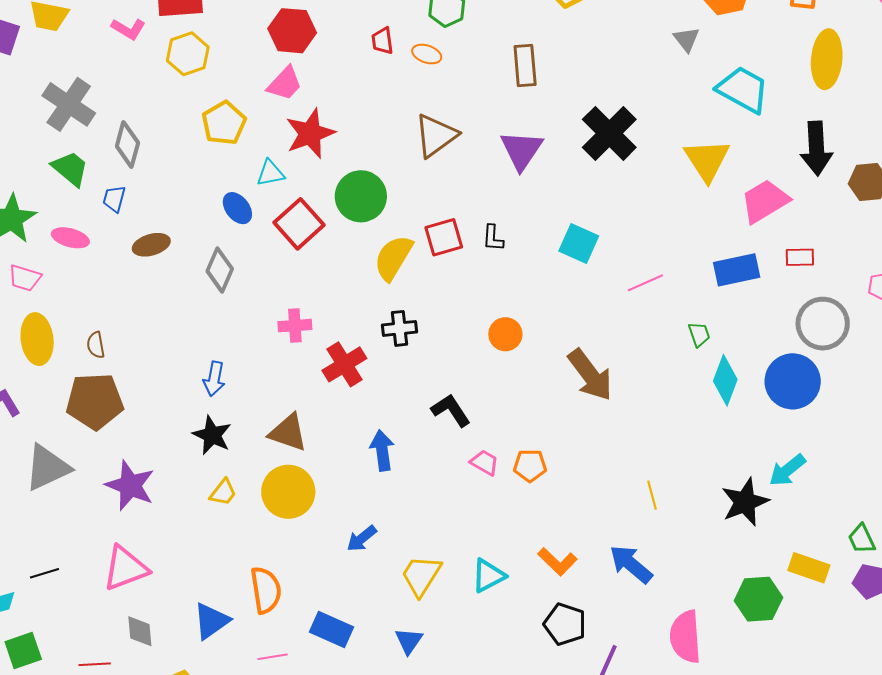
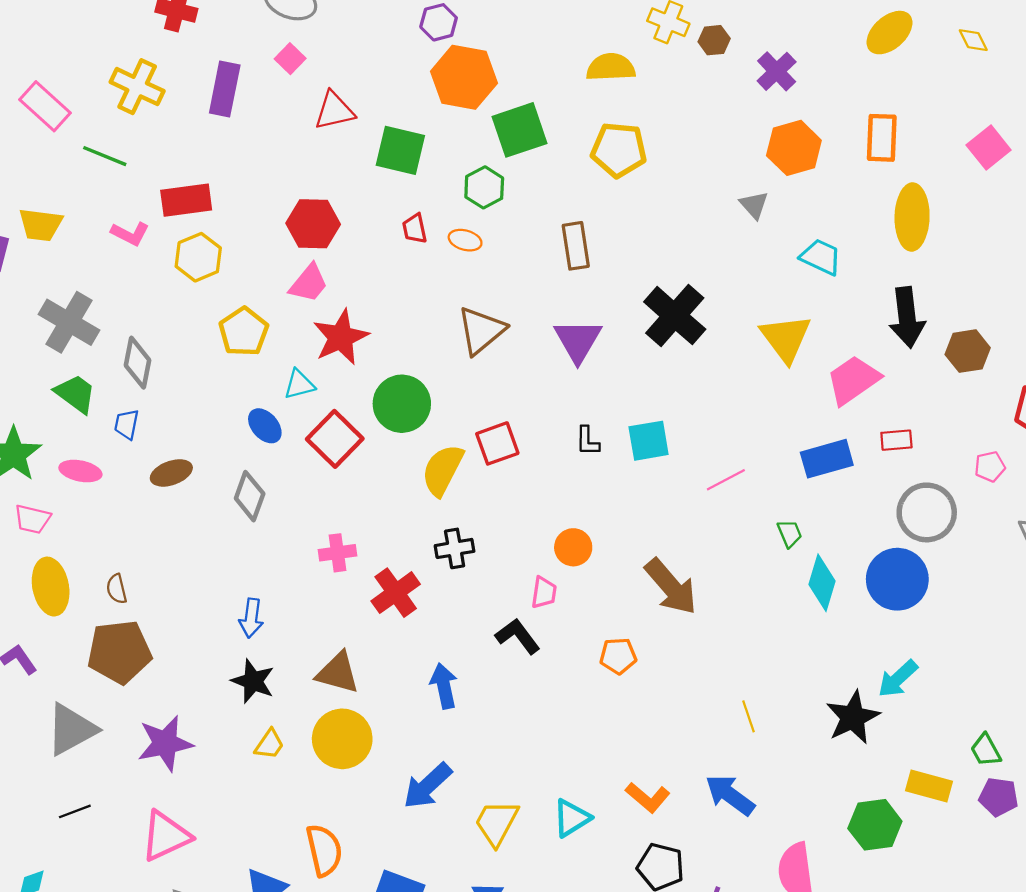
cyan trapezoid: (743, 90) -> (821, 257), size x0.7
black L-shape: (493, 238) -> (588, 441), moved
cyan square: (579, 243) -> (649, 441), turned -30
pink trapezoid: (485, 463) -> (544, 593), moved, turned 72
orange pentagon: (530, 466) -> (618, 656), moved
purple star: (130, 486) -> (165, 743), turned -30
blue arrow: (362, 539) -> (427, 786), size x1.5
black line: (44, 573) -> (75, 811), moved

